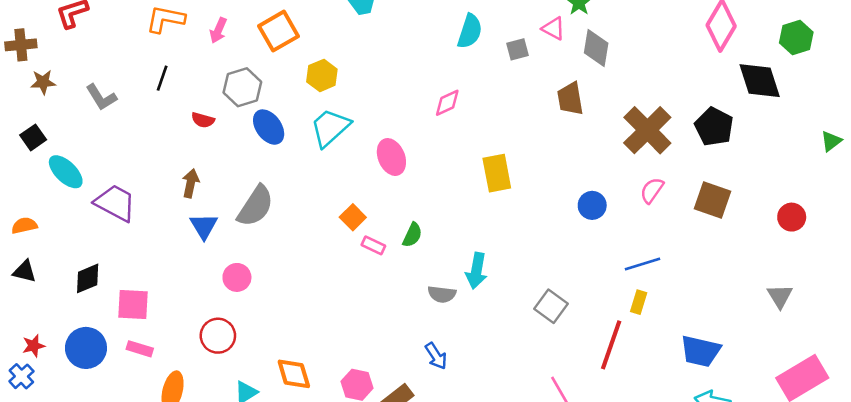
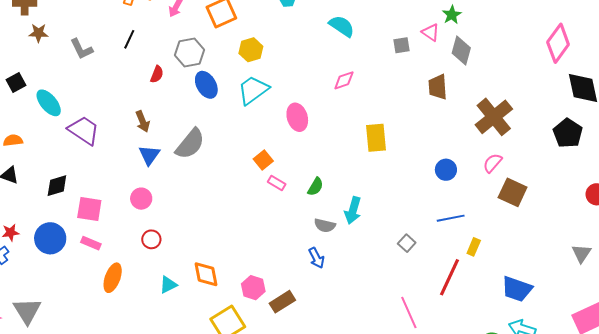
cyan semicircle: (470, 31) -> (342, 26), moved, turned -80
red semicircle: (203, 120) -> (157, 74), turned -90
black pentagon: (714, 127) -> (568, 133), moved
black square: (33, 137) -> (16, 83), moved
brown arrow: (191, 183) -> (143, 121), turned 140
brown square: (713, 200) -> (513, 192), moved
green semicircle: (412, 235) -> (315, 187), moved
blue line: (643, 264) -> (451, 218), moved
pink circle: (237, 277) -> (141, 199), moved
gray square: (551, 306) -> (407, 243), size x0.7
red circle: (218, 336) -> (151, 239), size x0.7
blue arrow: (436, 356) -> (316, 258), moved

